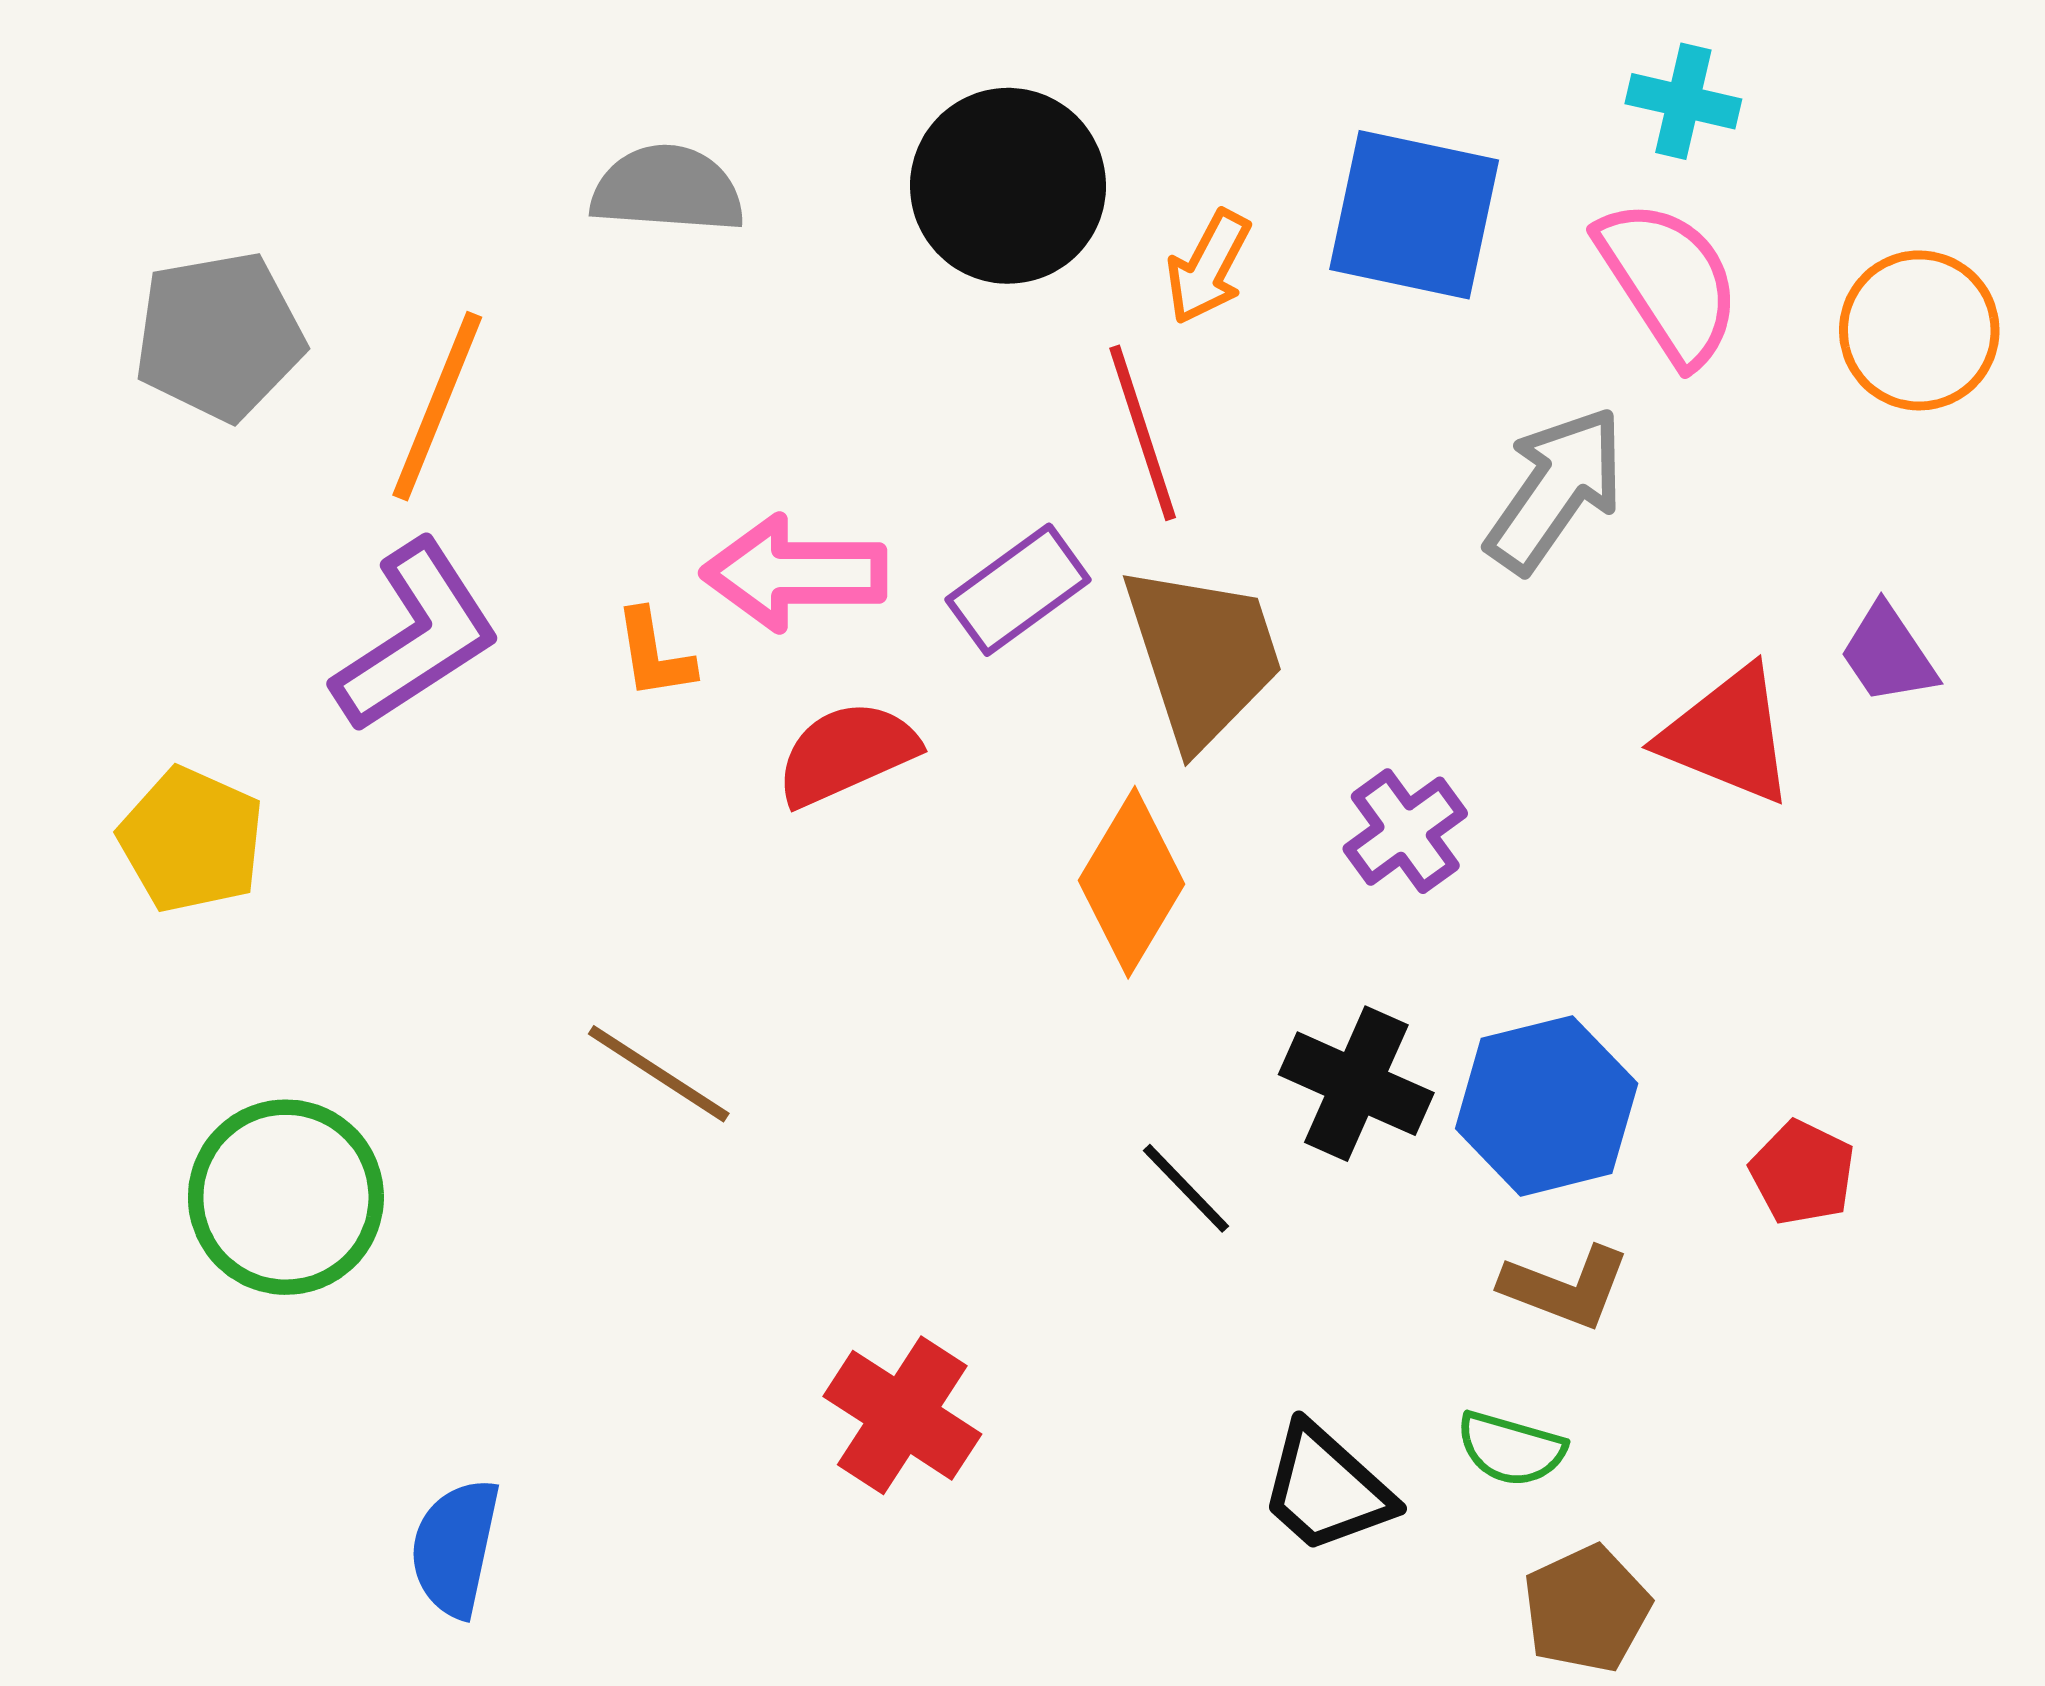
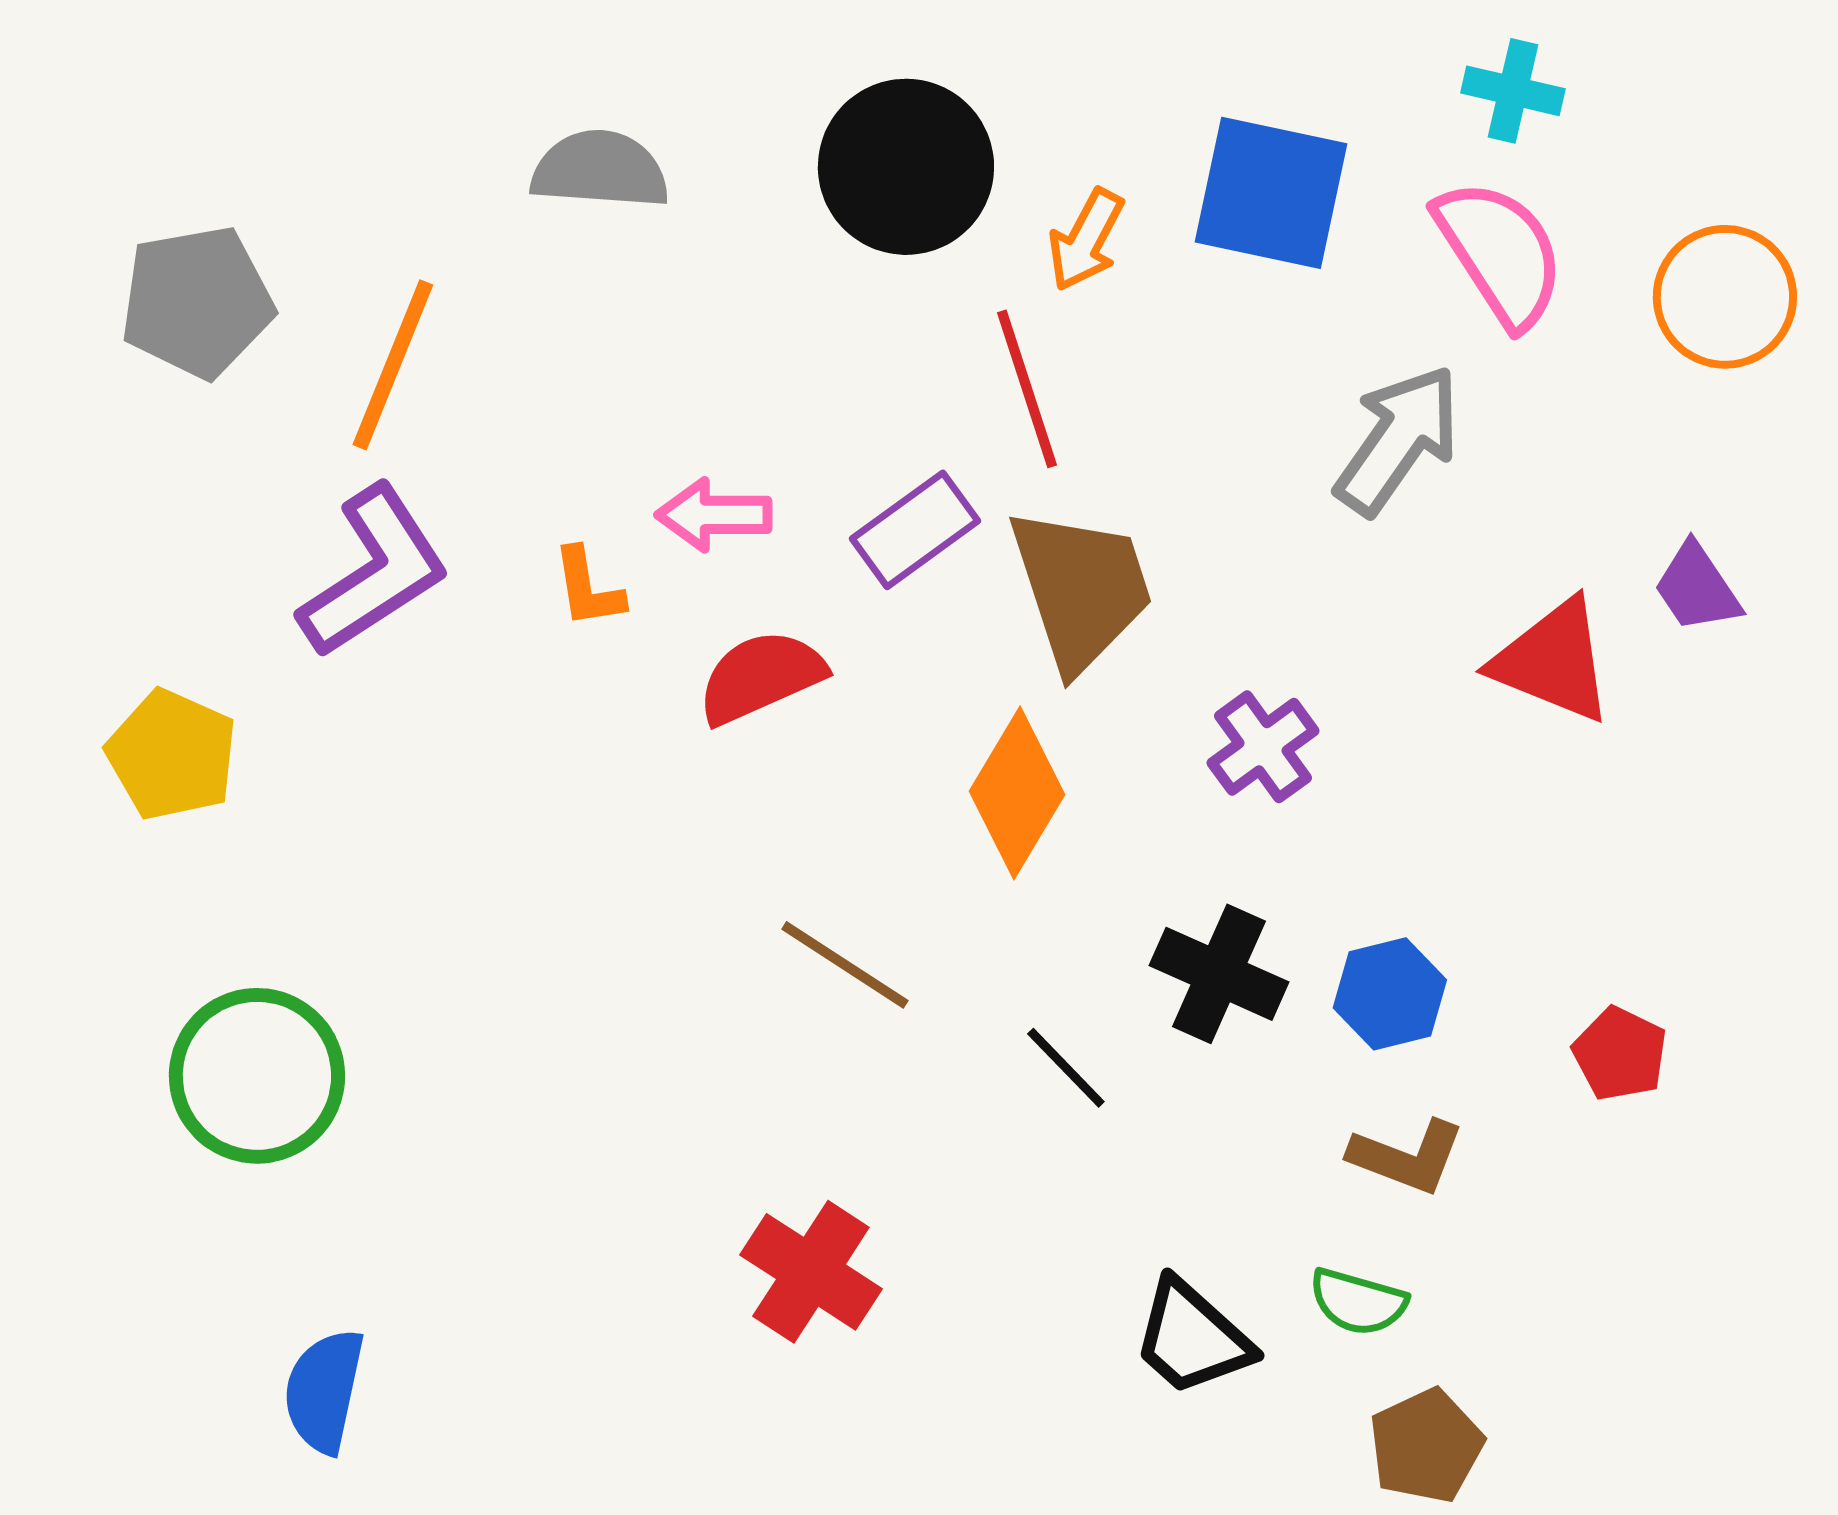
pink arrow: (794, 573) -> (714, 515), size x0.7
brown line: (659, 1074) -> (845, 965), moved
blue hexagon: (1547, 1106) -> (1390, 994), size x0.7
blue semicircle: (455, 1548) -> (324, 1391), moved

